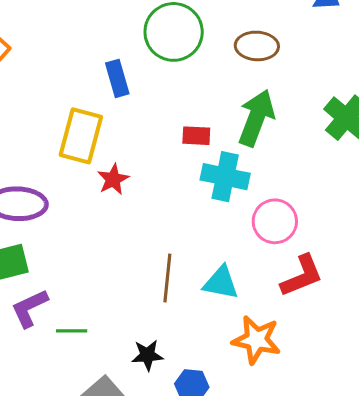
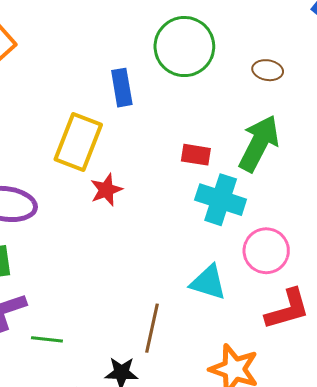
brown ellipse: (257, 46) -> (268, 70), size x0.7
brown line: (167, 278) -> (152, 328), moved
cyan triangle: (221, 283) -> (208, 282), moved

